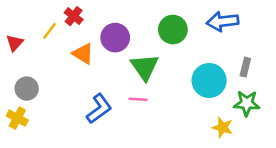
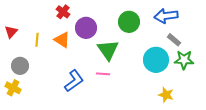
red cross: (74, 16) -> (63, 12), moved
yellow line: (49, 31) -> (37, 40), moved, turned -32
gray rectangle: (245, 67) -> (174, 40), moved, turned -64
green star: (247, 103) -> (184, 60), moved

